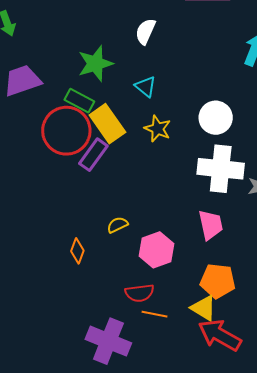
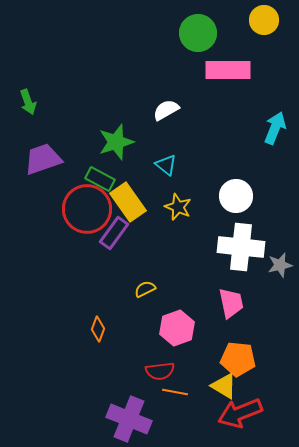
white semicircle: (146, 31) -> (166, 110), turned 36
yellow semicircle: (117, 225) -> (145, 289), moved
red arrow: (220, 335) -> (240, 413), turned -51

